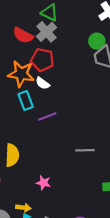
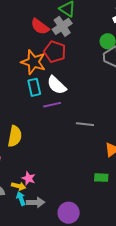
white semicircle: (43, 83) -> (57, 85), moved, size x1.5
gray line: (85, 150) -> (85, 124), moved
pink star: (43, 183) -> (29, 178), moved

